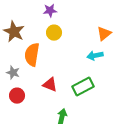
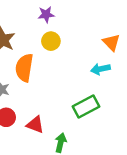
orange triangle: (104, 34) -> (111, 42), turned -35
red triangle: (50, 85) -> (35, 125), moved

